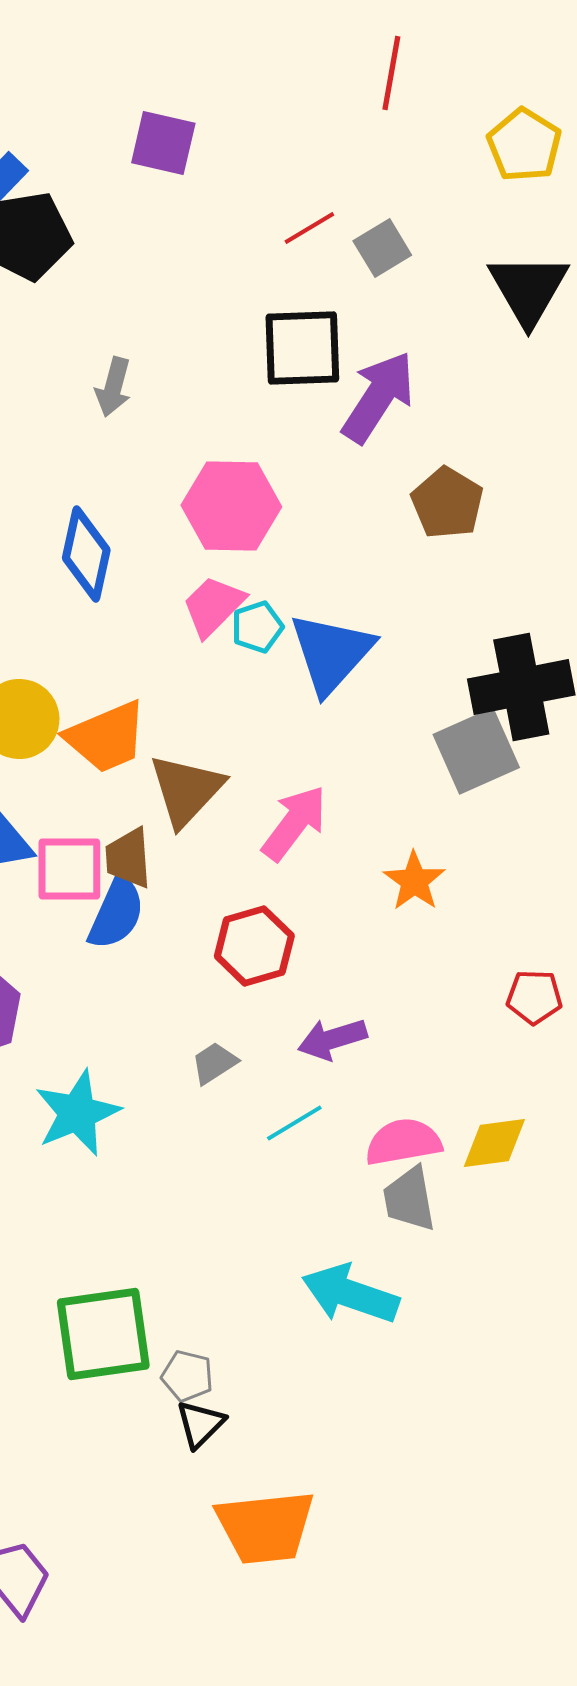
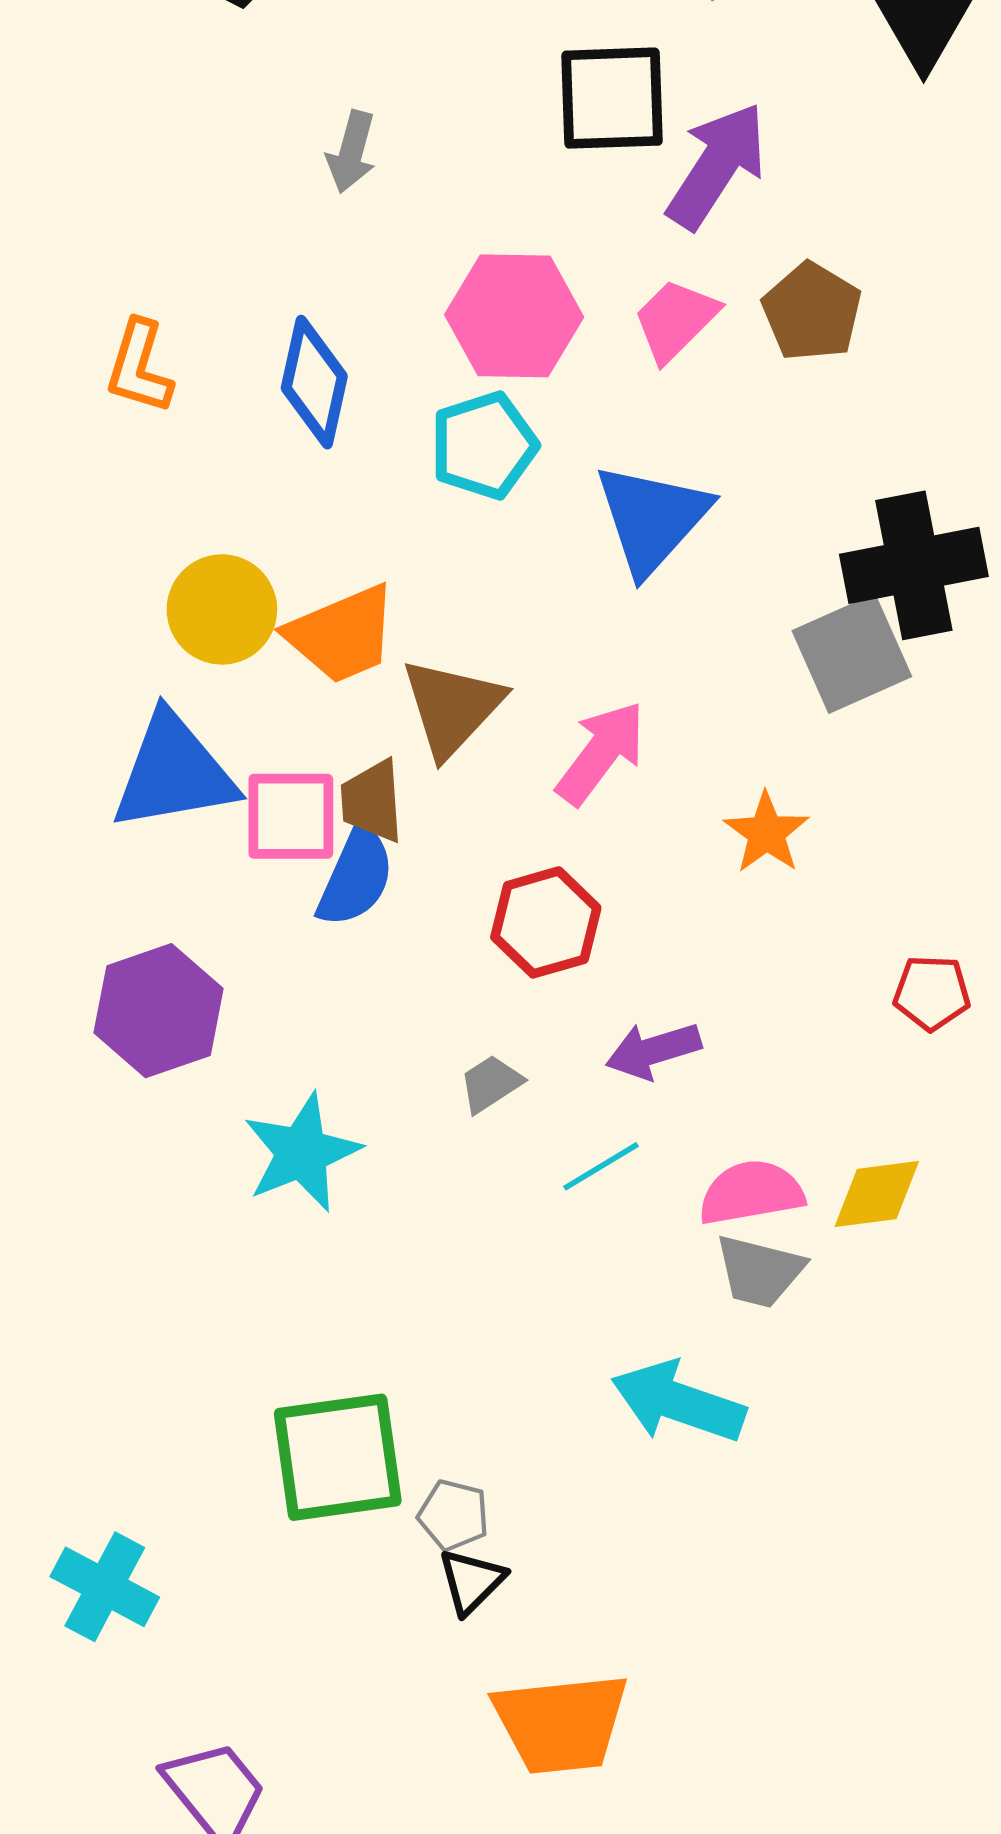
pink trapezoid: (213, 606) -> (675, 320), moved
cyan pentagon: (257, 627) -> (484, 445), moved, size x1.5
gray trapezoid: (409, 1199) -> (760, 1271), turned -66

